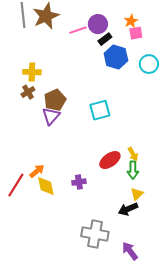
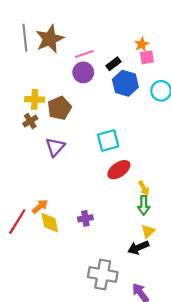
purple circle: (98, 24) -> (83, 72), moved
brown pentagon: (55, 100) -> (59, 108), moved
red ellipse: (110, 160) -> (119, 170), moved

